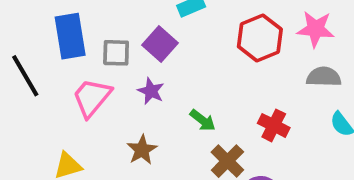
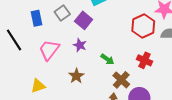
blue rectangle: (70, 36) -> (36, 18), size x0.7
red hexagon: (260, 38) -> (143, 26), moved
gray square: (116, 53) -> (62, 13), moved, turned -35

